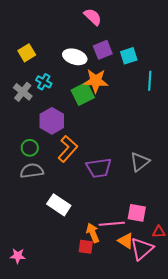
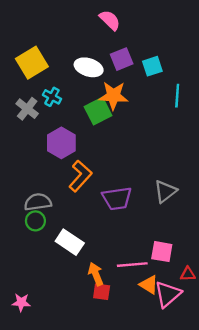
yellow square: (27, 53) -> (32, 63), size x1.5
green circle: (30, 148) -> (35, 221), moved
orange arrow: (93, 233) -> (96, 274), moved

